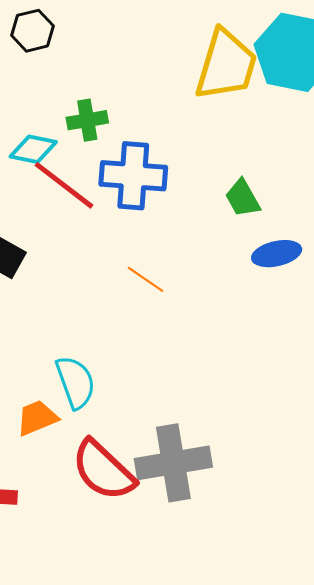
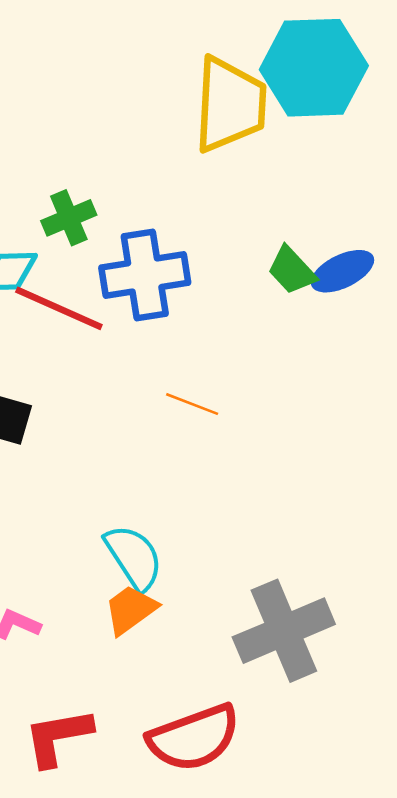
blue ellipse: (277, 254) -> (342, 271), moved
orange trapezoid: (37, 418) -> (131, 610), moved
red semicircle: (103, 470) -> (194, 738), moved, turned -50

